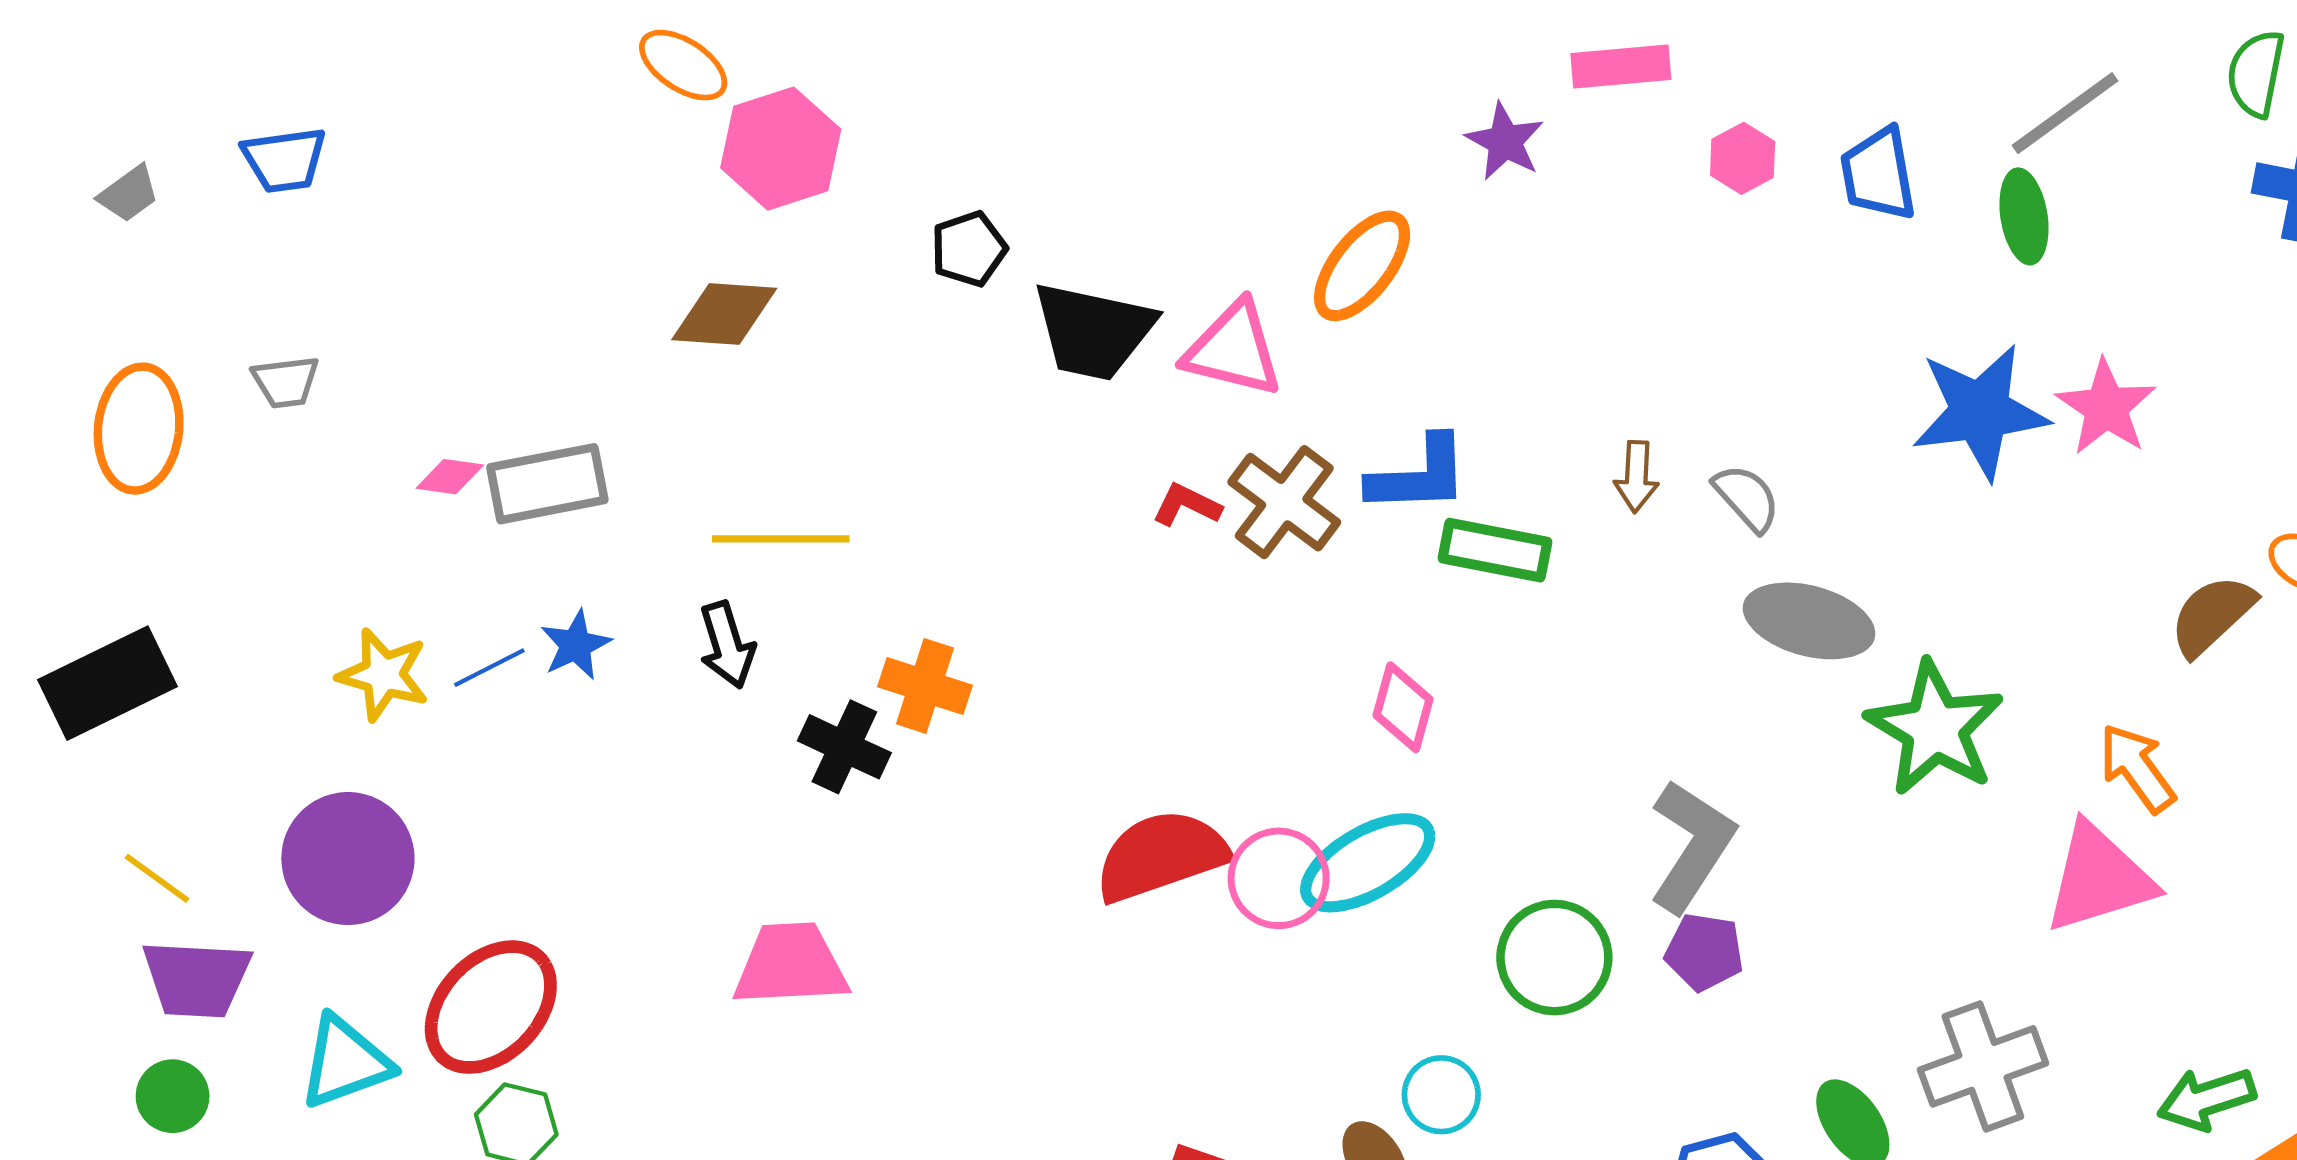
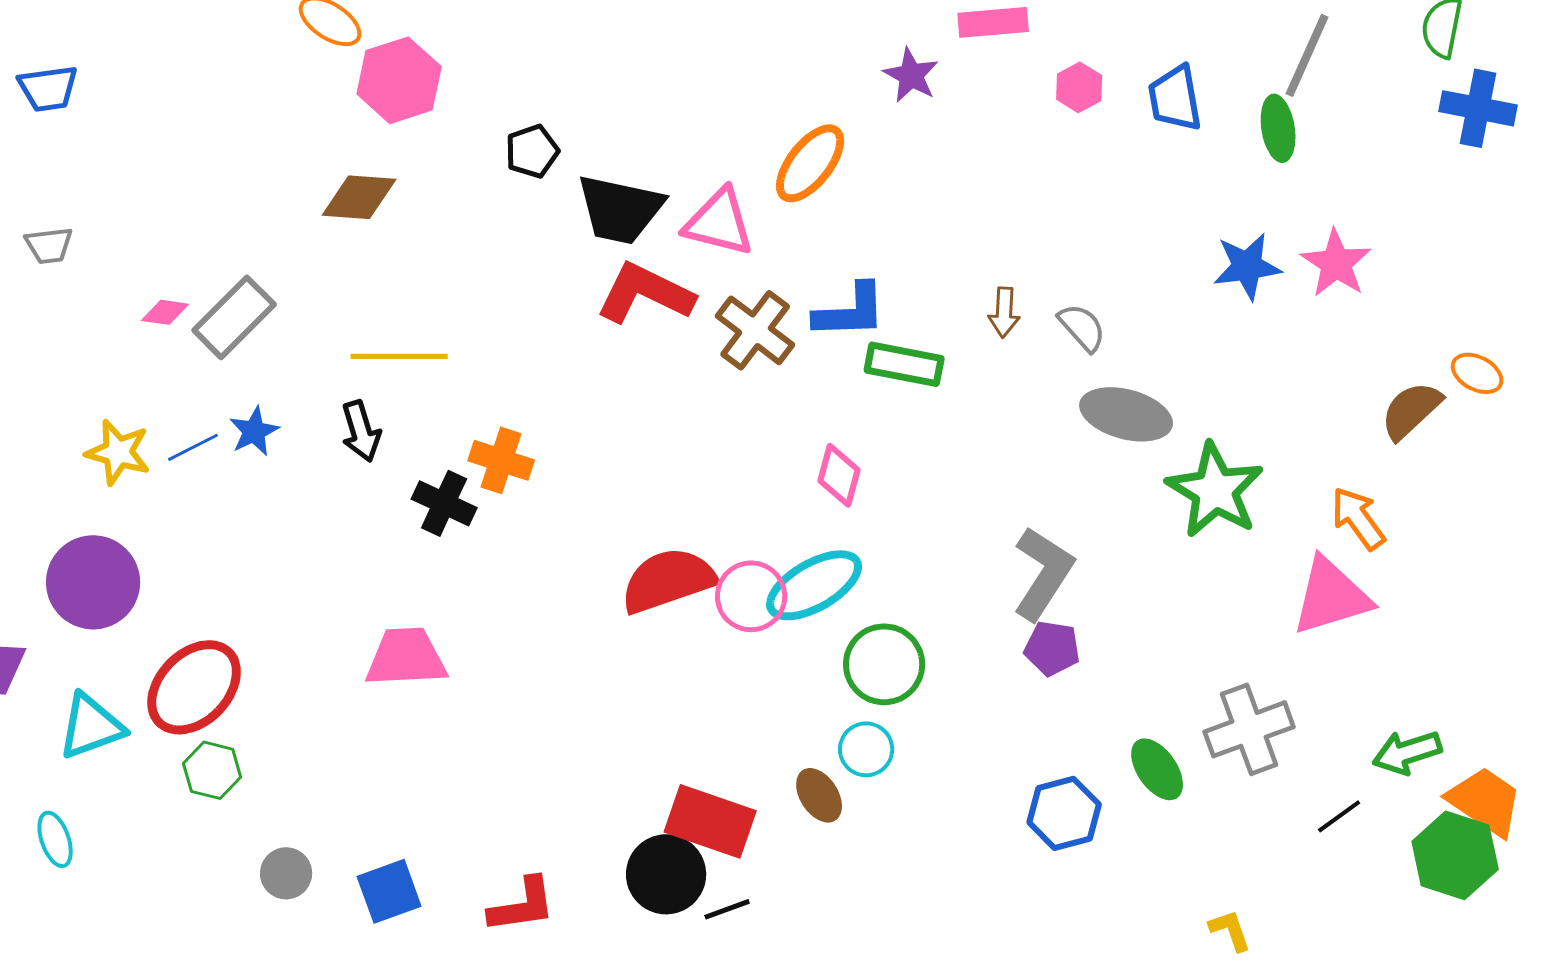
gray line: (2065, 113) -> (1307, 55), turned -30
blue star: (1980, 412) -> (1247, 266), size x0.7
gray rectangle: (547, 484) -> (234, 317), turned -34
red L-shape: (1187, 505) -> (645, 293), moved, size x2.0
green circle: (1554, 958) -> (884, 664), moved

